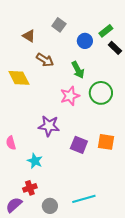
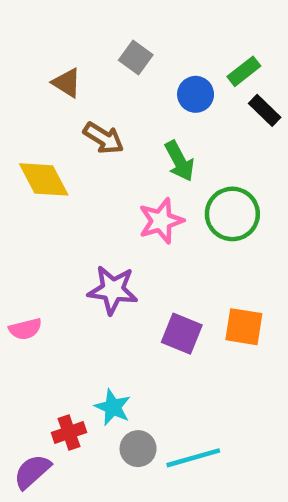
pink semicircle: (11, 143) -> (25, 329), turned -88
cyan star: (35, 161) -> (113, 407), moved
gray circle: (50, 206) -> (138, 449), moved

